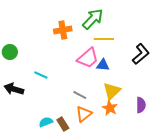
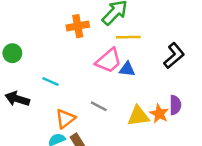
yellow triangle: (112, 91) -> (138, 116), moved, turned 36
purple semicircle: (141, 105) -> (175, 105), moved
orange star: (110, 108) -> (159, 114), moved
orange triangle: (84, 114) -> (65, 119), moved

